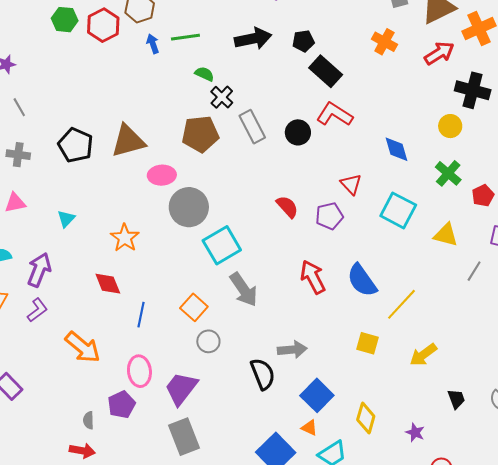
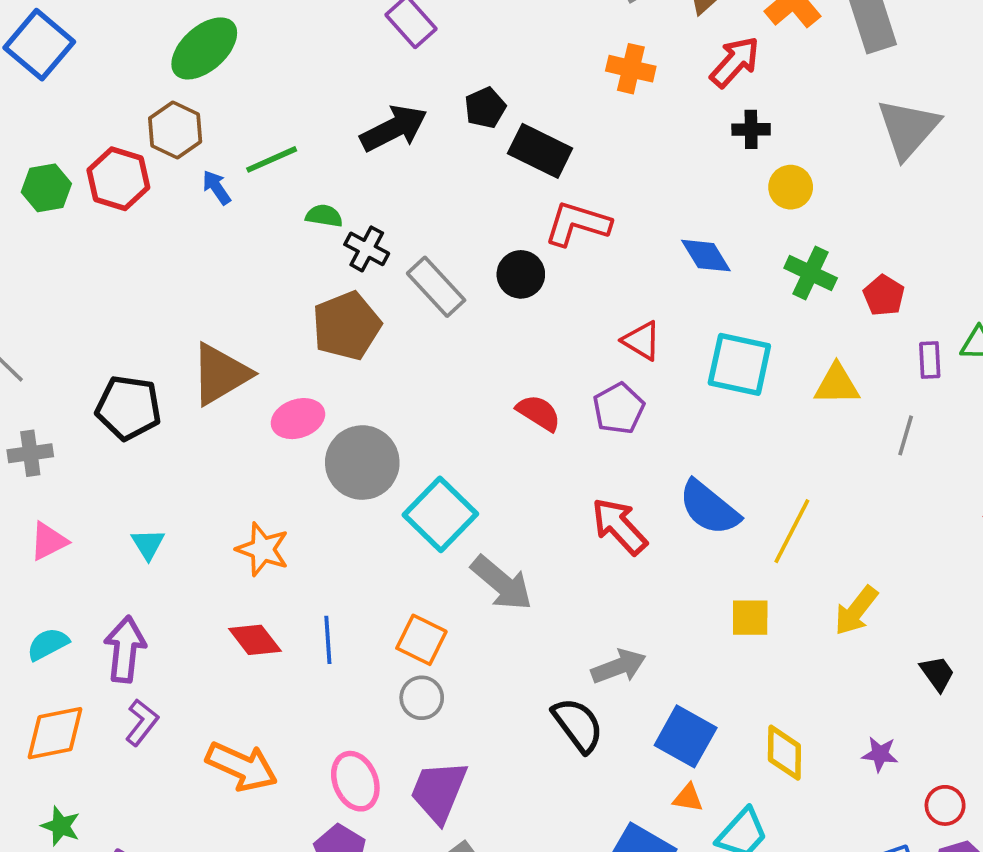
black cross: (473, 90) -> (751, 129), moved, size x0.6
blue line: (141, 315) -> (328, 640), moved
gray circle: (208, 341) -> (422, 698), moved

